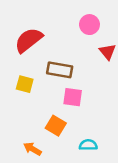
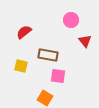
red semicircle: (29, 40) -> (24, 32), size x0.7

